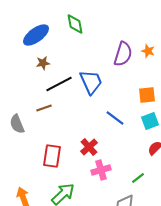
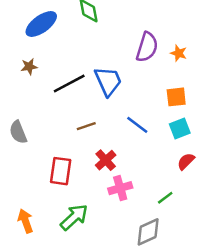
orange star: (148, 51) -> (179, 53), moved
brown star: (43, 63) -> (29, 67), moved
brown line: (44, 108) -> (86, 126), moved

